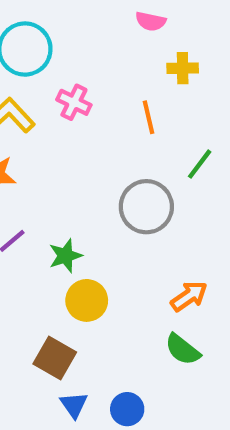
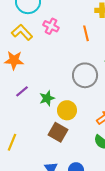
yellow circle: (87, 300) -> (67, 110), moved
brown square: (55, 358) -> (58, 132), moved

